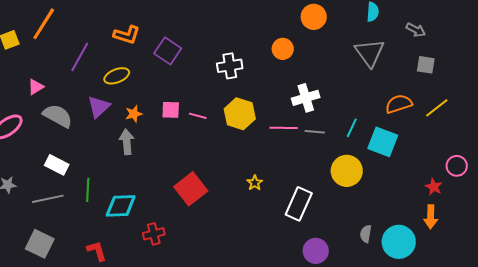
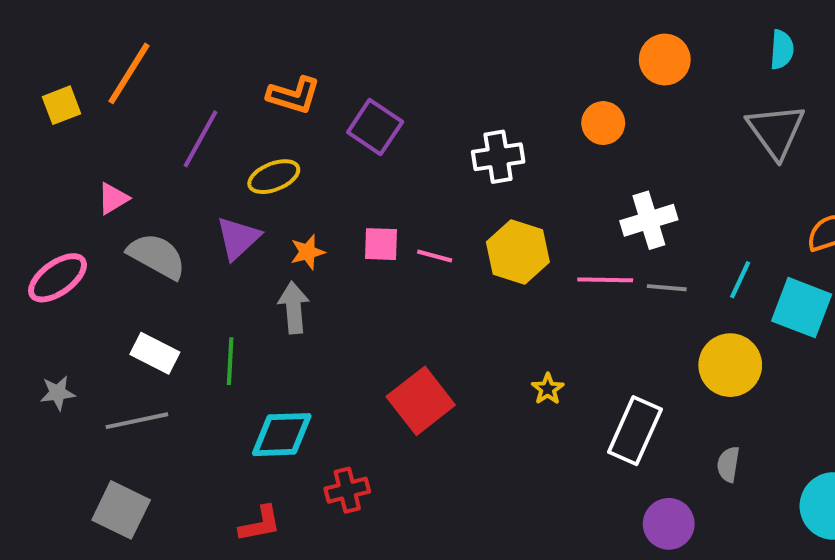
green line: (88, 190) -> (230, 361), moved
gray semicircle: (366, 234) -> (728, 464), moved
red L-shape: (97, 251) -> (260, 524), moved, turned 95

